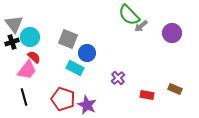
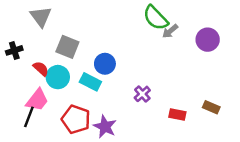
gray triangle: (14, 24) -> (41, 17), moved
cyan circle: (30, 37) -> (58, 77), moved
gray square: (68, 39) -> (67, 47), moved
pink trapezoid: (27, 70) -> (37, 100), moved
black line: (24, 97) -> (29, 117), turned 36

